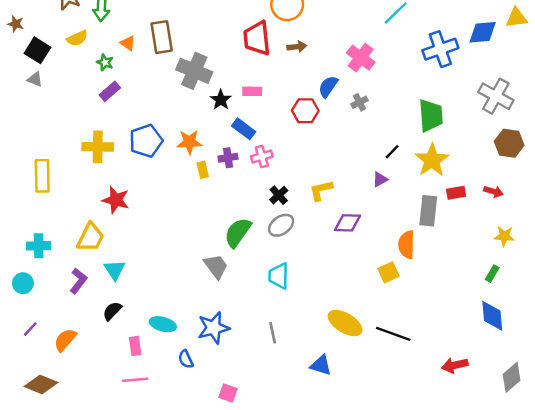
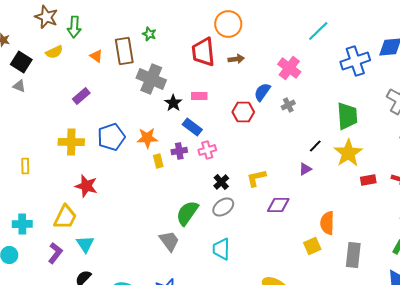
green star: (105, 62) -> (149, 34), moved
yellow rectangle: (42, 176) -> (25, 166), size x0.6
gray rectangle: (428, 211) -> (353, 255), moved

